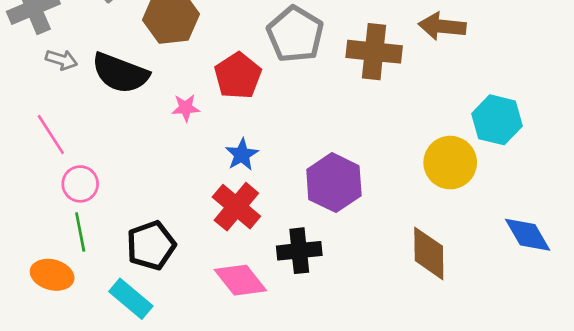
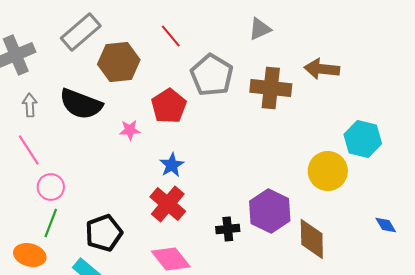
gray arrow: (61, 60) -> (30, 105), moved, turned -110
purple hexagon: (334, 183) -> (270, 211), moved
green line: (80, 232) -> (51, 223), turned 32
blue diamond: (528, 235) -> (386, 225), size x0.6
black cross: (299, 251) -> (228, 229), moved, size x0.7

